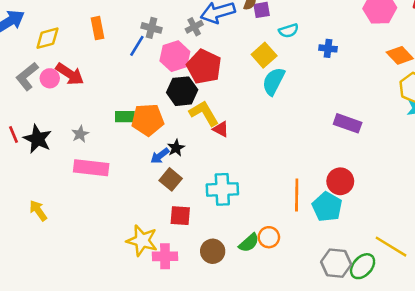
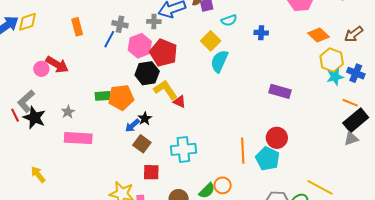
gray cross: (194, 27) -> (154, 21), turned 32
yellow diamond: (47, 38) -> (27, 22), moved
gray L-shape: (27, 76) -> (26, 101), moved

